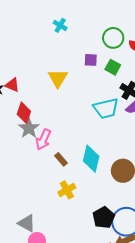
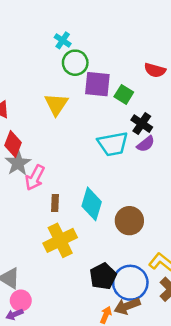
green circle: (113, 38) -> (75, 63), moved
purple square: (91, 60) -> (97, 84), size x1.6
brown rectangle: (61, 159) -> (55, 203), turned 40
yellow cross: (67, 190) -> (60, 240), size x1.5

